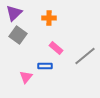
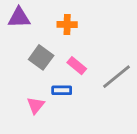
purple triangle: (14, 13) -> (19, 18), turned 42
gray square: (18, 35) -> (41, 57), moved

